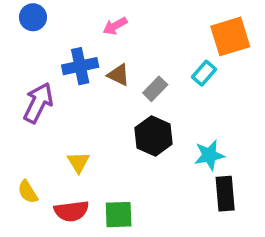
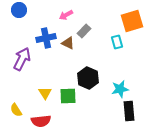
cyan rectangle: (204, 73) -> (117, 42), turned -56
gray rectangle: (155, 89) -> (84, 31), moved
green square: (119, 215) -> (68, 96), moved

